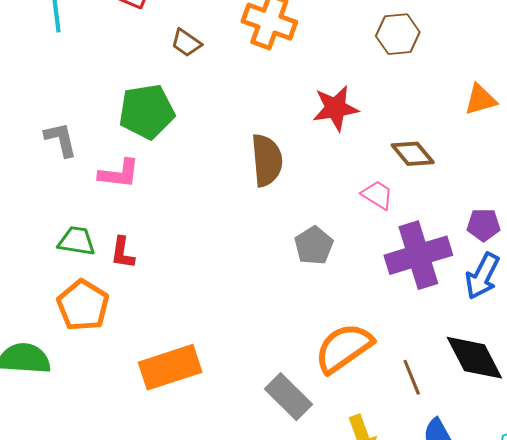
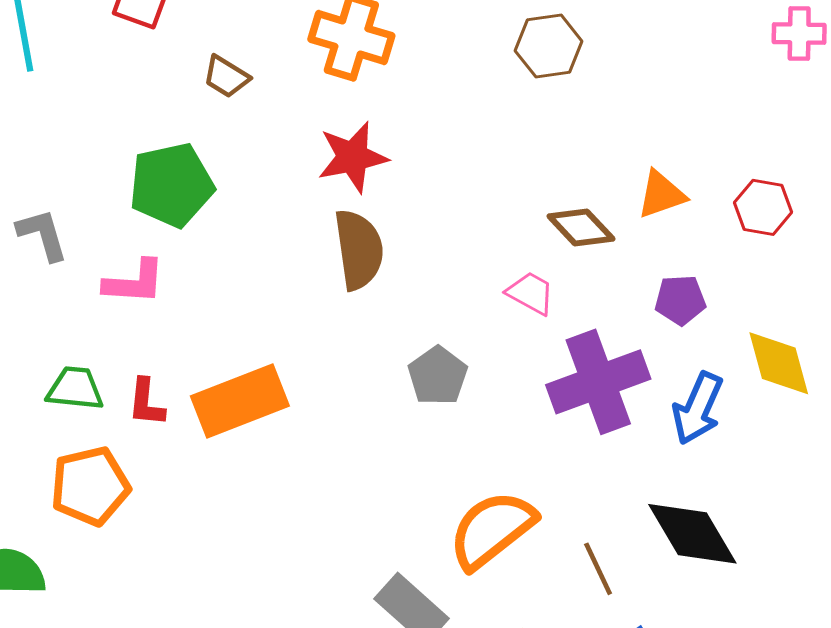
orange triangle: (481, 100) -> (661, 194), moved
red star: (335, 108) -> (353, 157), moved
purple pentagon: (483, 225) -> (680, 300), moved
orange pentagon: (83, 305) -> (90, 486), turned 30
orange rectangle: (170, 367) -> (240, 401), moved

